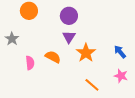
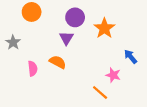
purple triangle: (69, 37) -> (66, 38), moved
orange star: (86, 53) -> (104, 28), moved
pink star: (121, 76) -> (113, 75), moved

